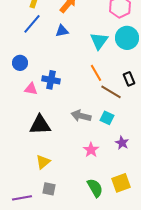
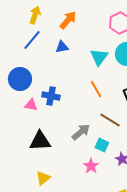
blue circle: (20, 63) -> (20, 79), size x1.5
brown line: (111, 92) -> (110, 120), moved
gray arrow: (81, 116) -> (81, 132), turned 126
cyan square: (107, 118) -> (102, 145), moved

